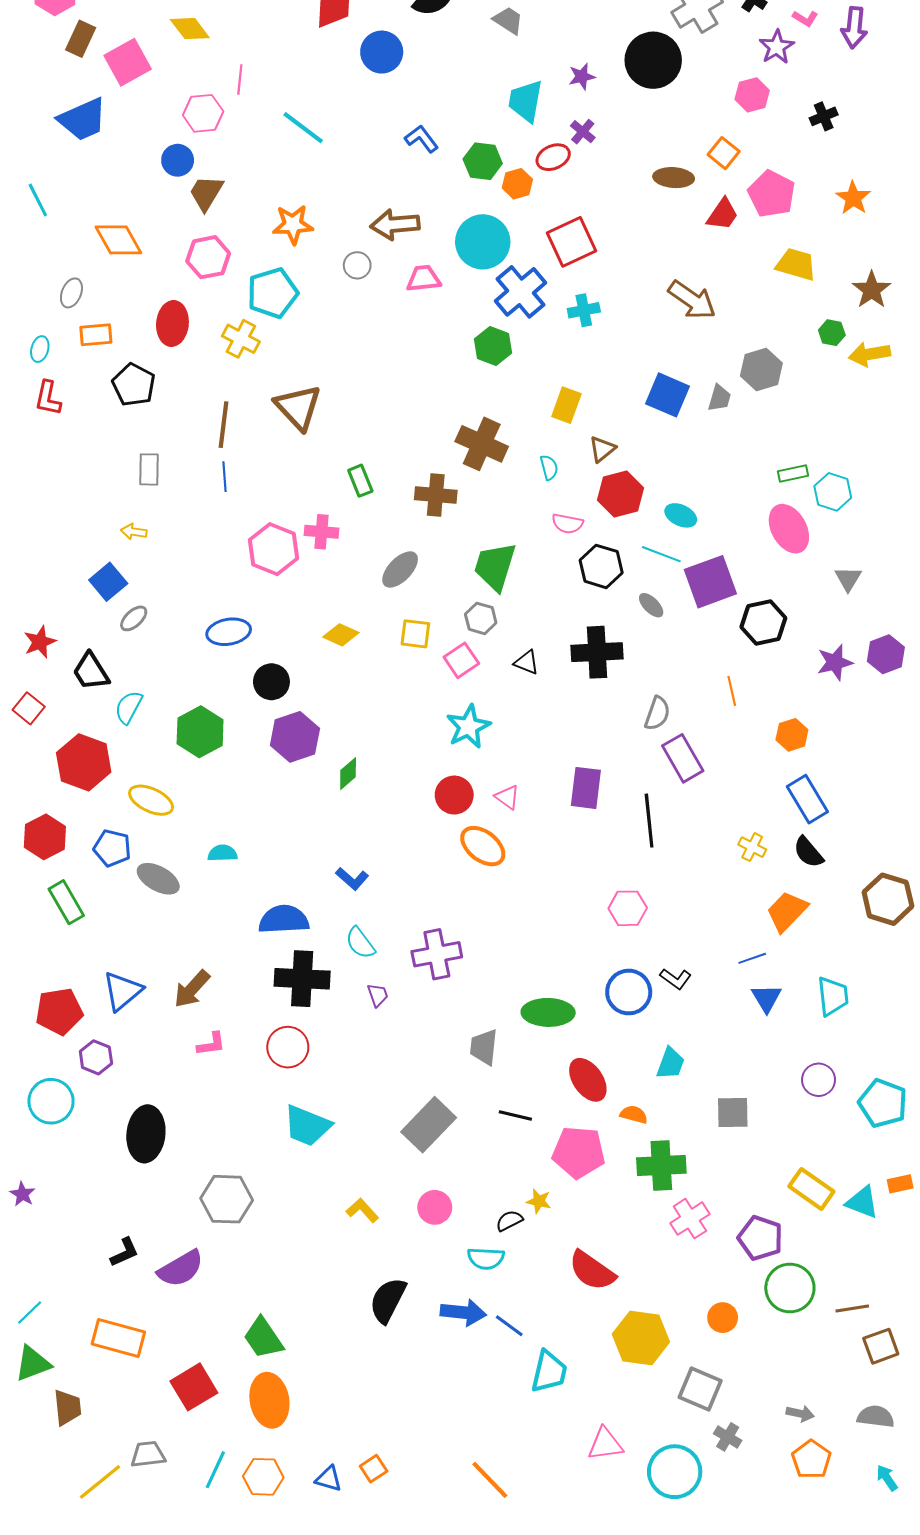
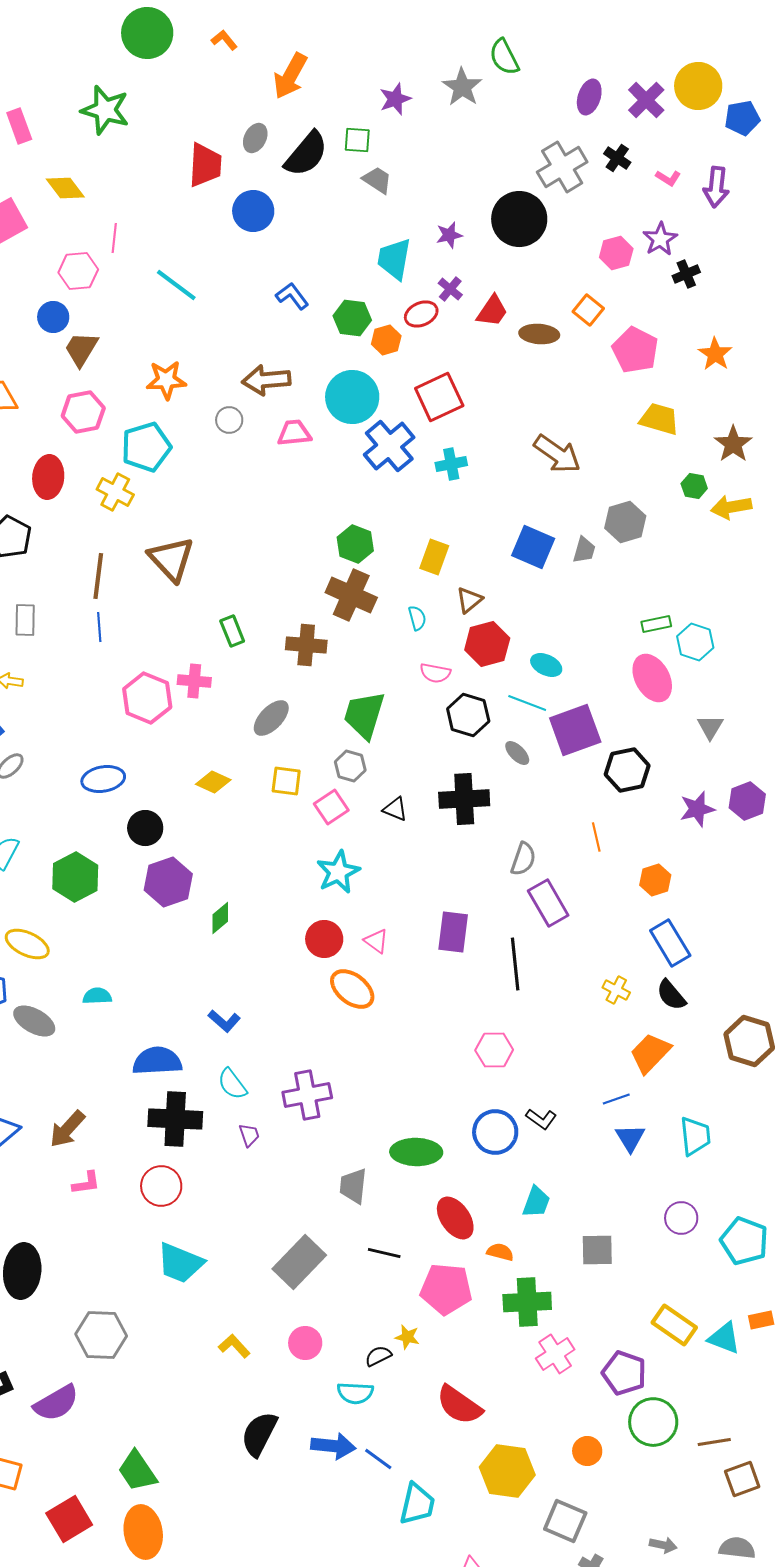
purple star: (777, 47) -> (660, 239), moved
red trapezoid: (723, 214) -> (492, 311), moved
green hexagon: (493, 346) -> (355, 544), moved

